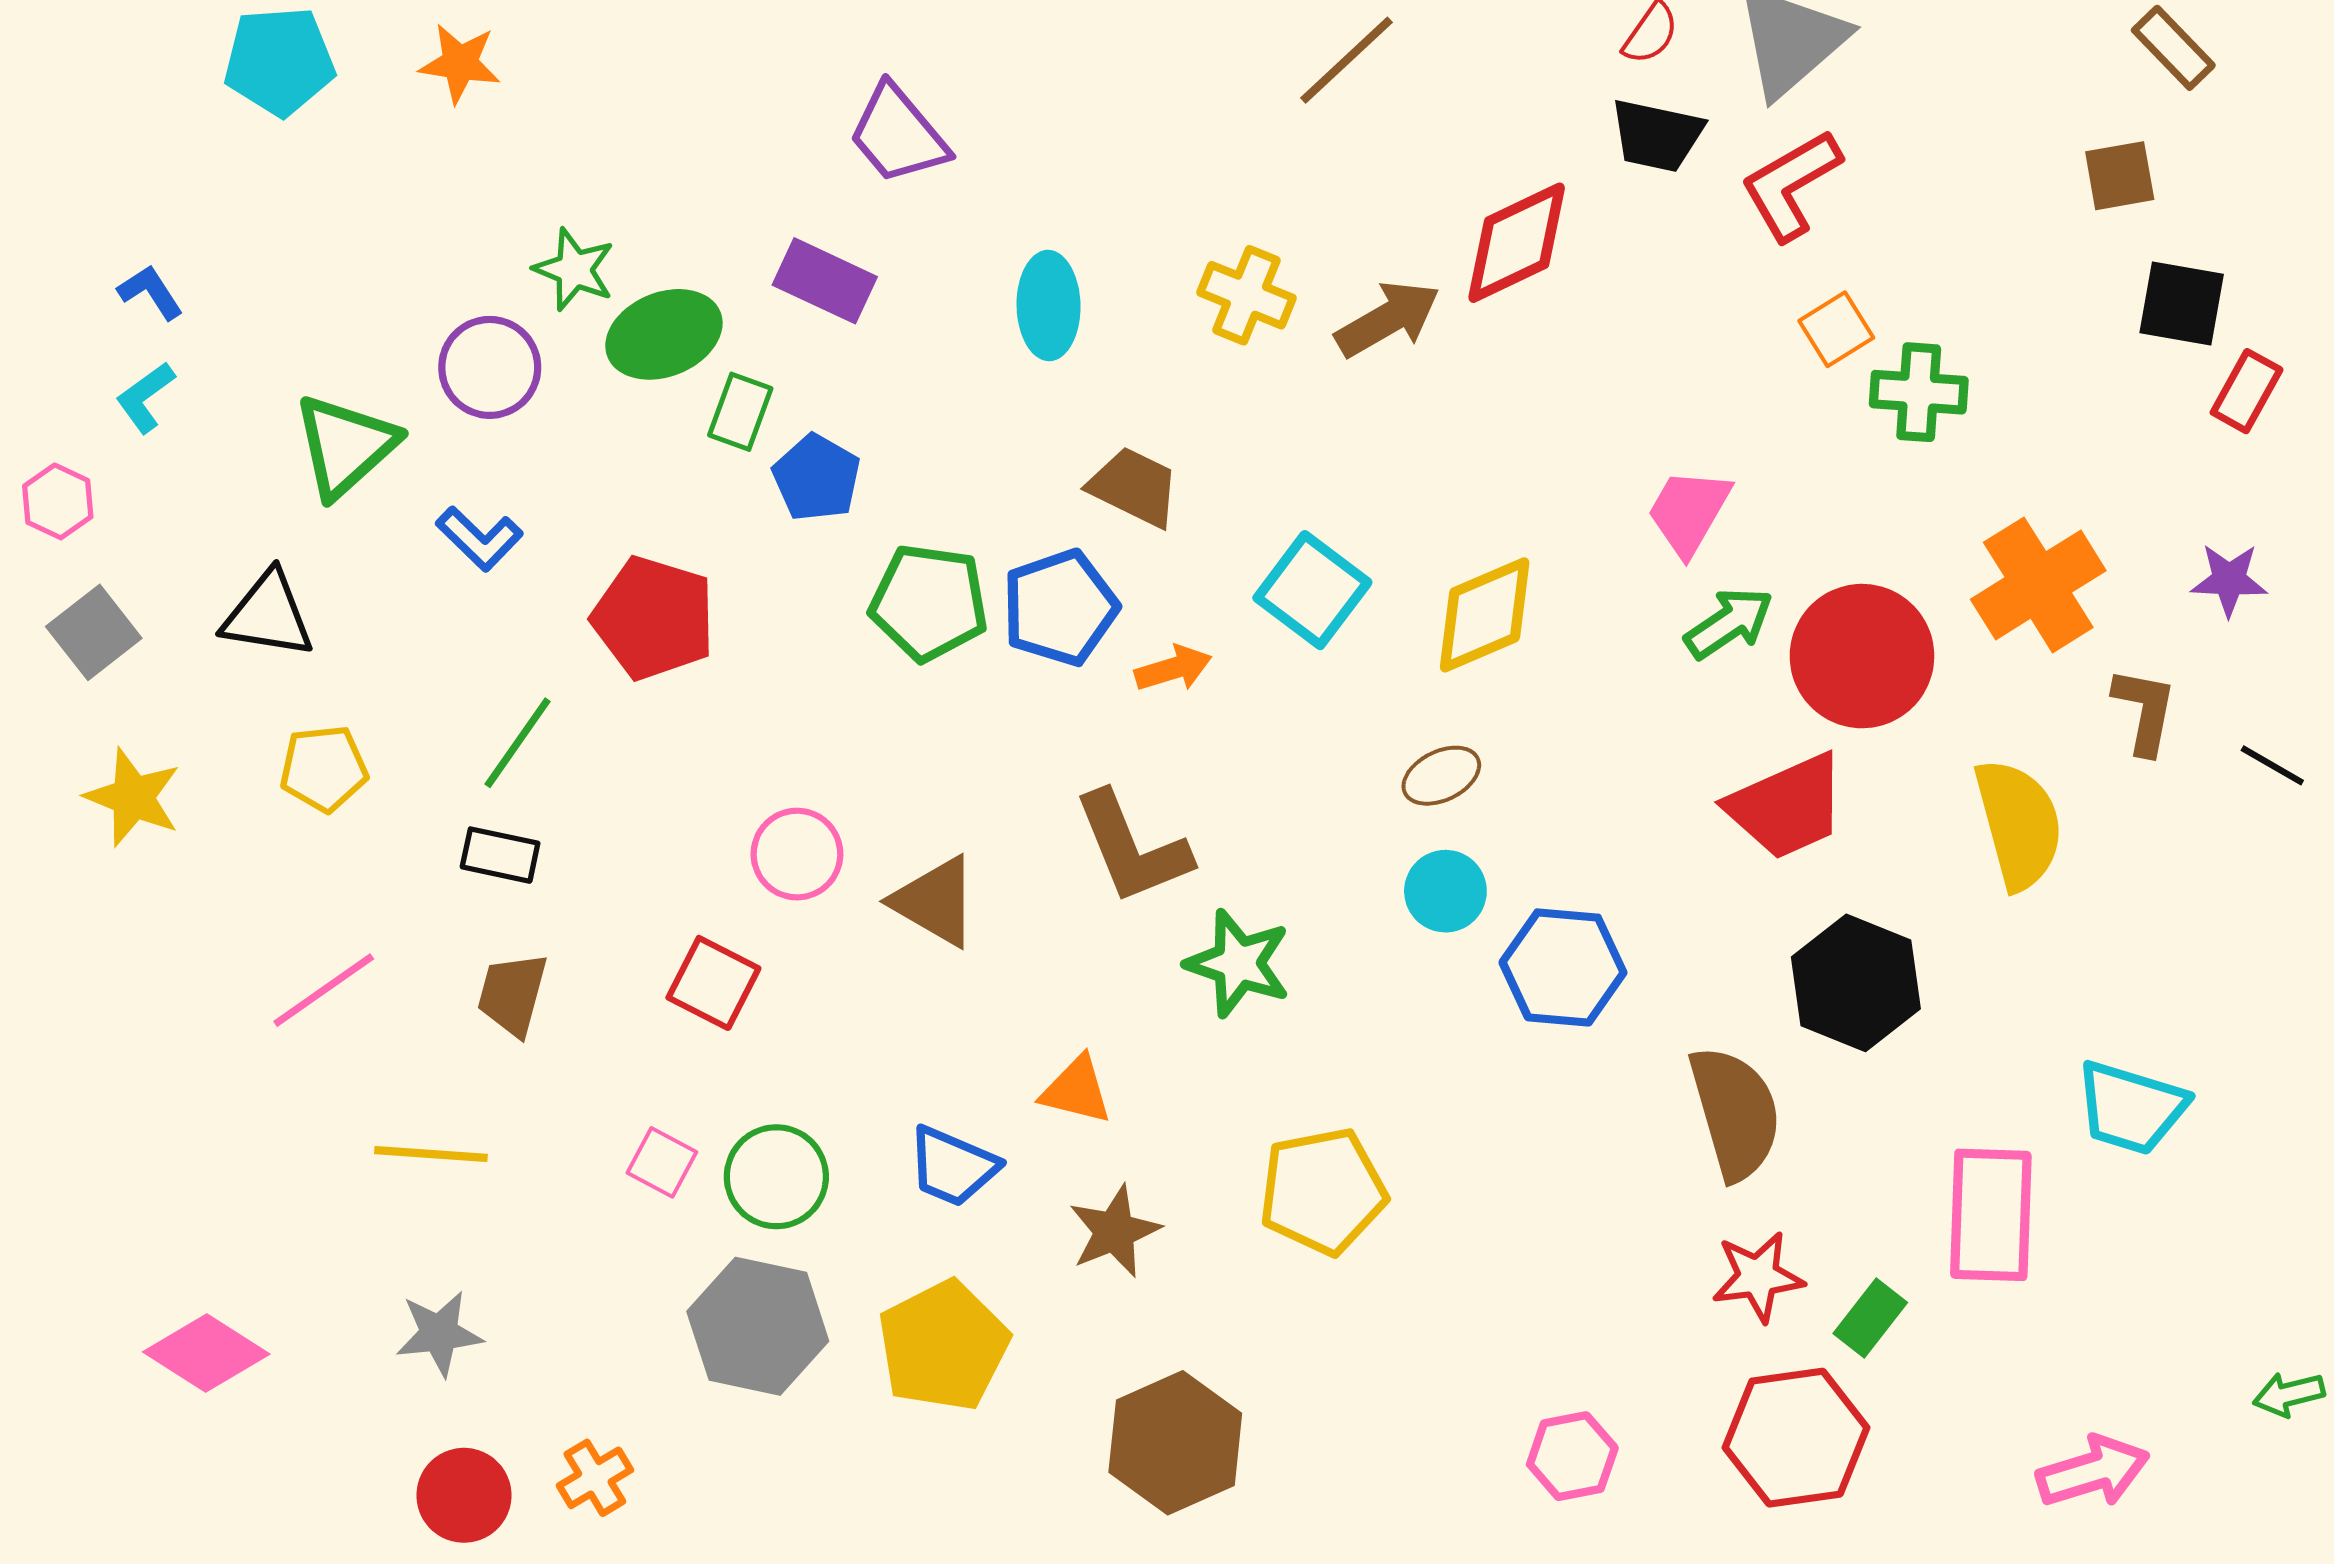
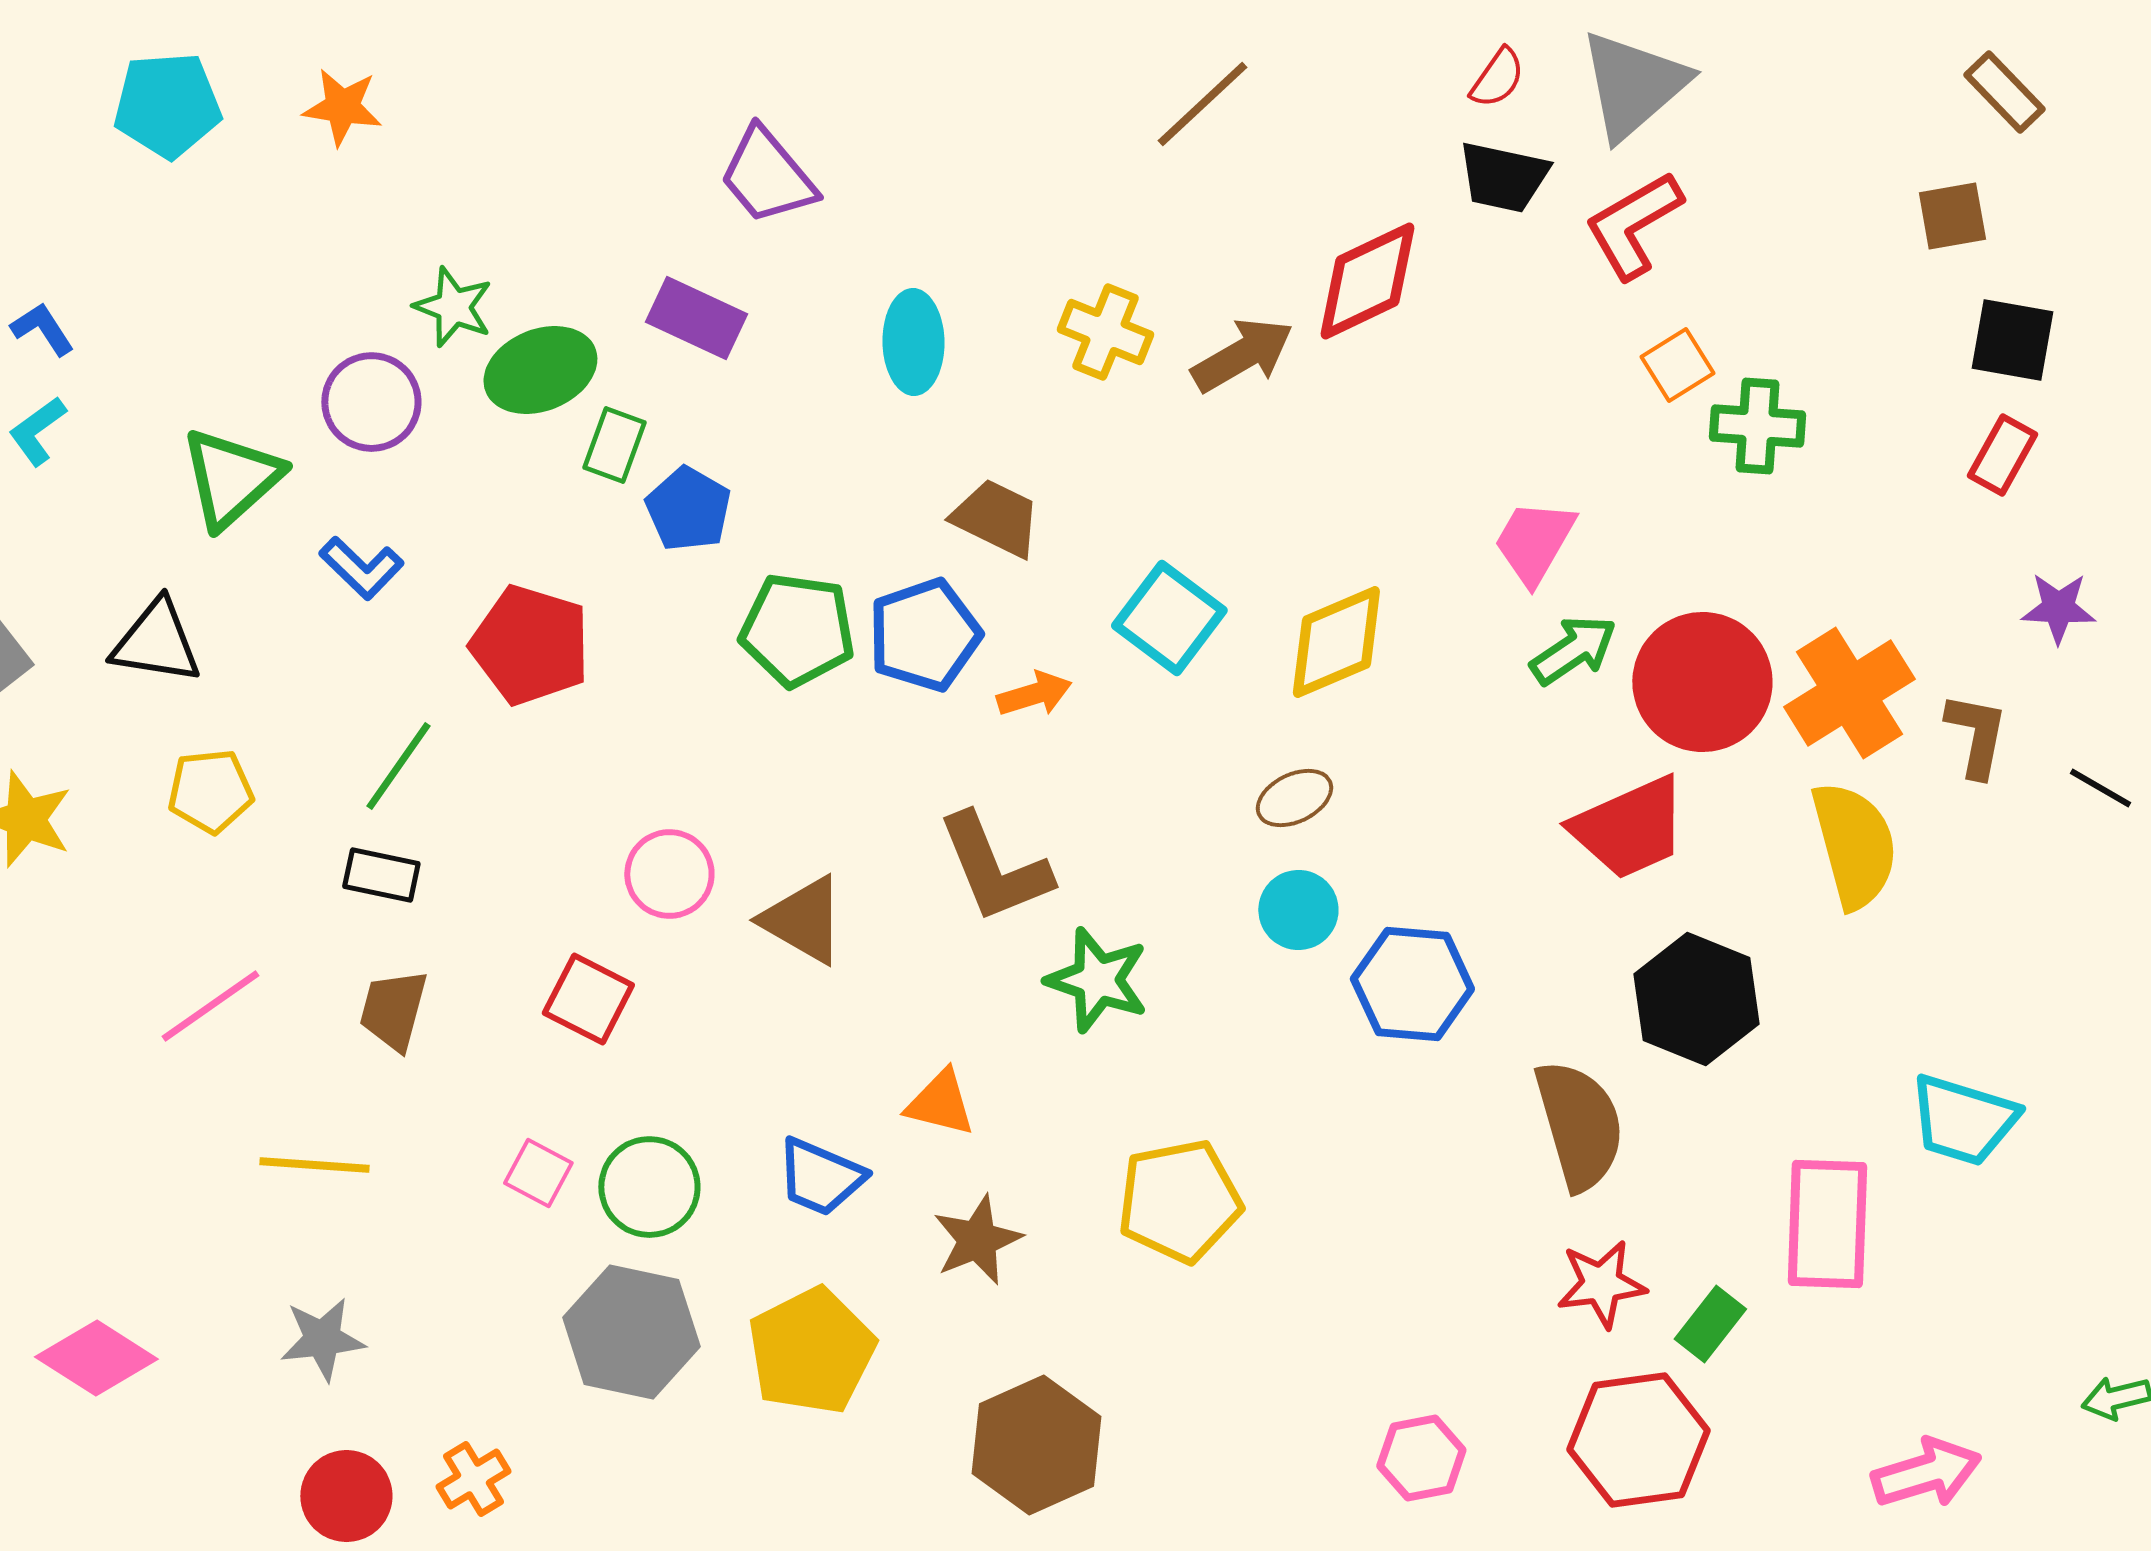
red rectangle: (2247, 391) -> (2002, 455), moved
orange cross: (2038, 585) -> (1849, 693), moved

